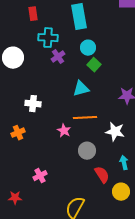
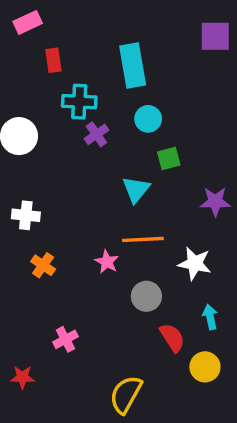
green square: (94, 65) -> (169, 158), moved, turned 32
cyan triangle: (81, 89) -> (136, 189), turned -36
white cross: (33, 104) -> (26, 215), moved
orange cross: (18, 133) -> (43, 265), moved, turned -32

